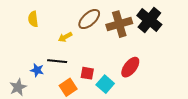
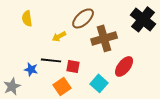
brown cross: (119, 24) -> (104, 38), moved
red square: (87, 73) -> (73, 66), moved

